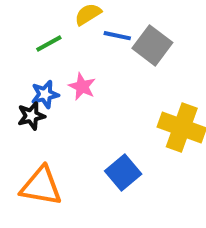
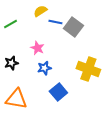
green line: (49, 44) -> (10, 24), moved
blue star: (45, 94) -> (44, 68), moved

